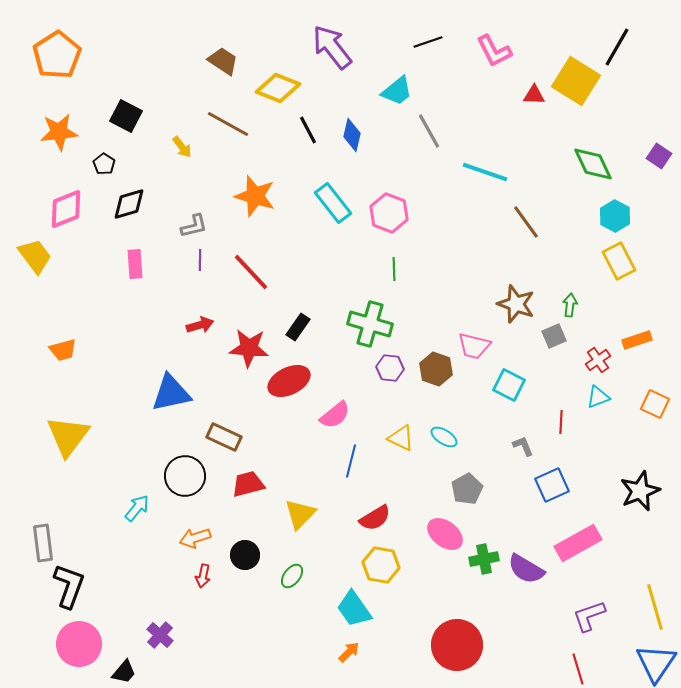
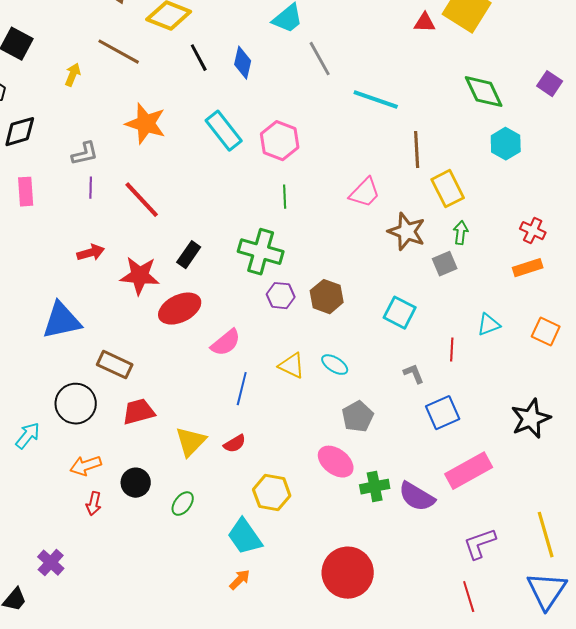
yellow arrow: (182, 147) -> (73, 75), turned -120
brown line: (526, 222) -> (417, 150), turned 33
yellow rectangle: (619, 261) -> (448, 189), moved
pink trapezoid: (474, 346) -> (365, 193), moved, turned -60
red cross: (598, 360) -> (533, 231), moved, turned -30
red semicircle: (375, 518) -> (235, 444), moved, size x0.7

